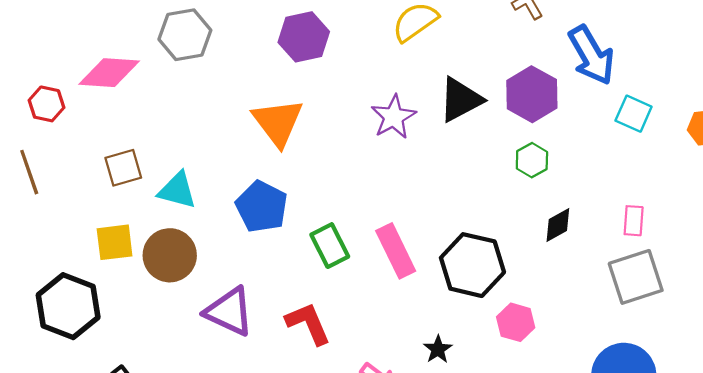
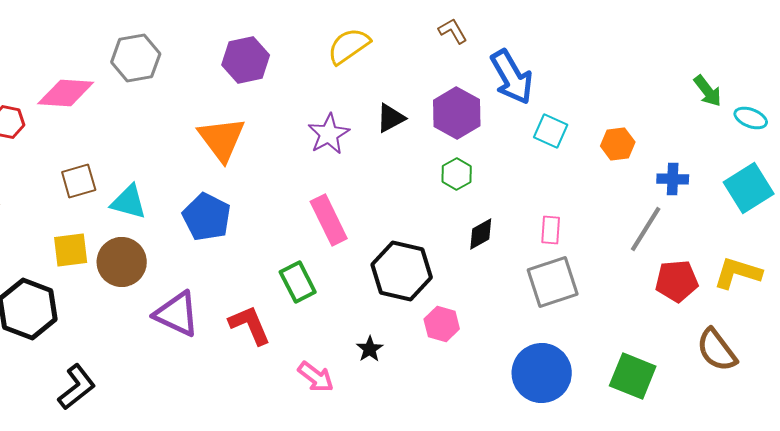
black triangle: (461, 100) -> (391, 118), size x0.7
green rectangle: (330, 246) -> (298, 282), moved
pink rectangle: (396, 251) -> (329, 220), moved

